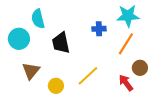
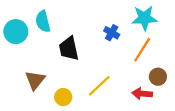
blue cross: (99, 29) -> (112, 33), turned 32
cyan circle: (19, 39) -> (16, 32), moved
red arrow: (126, 83) -> (142, 94), turned -48

